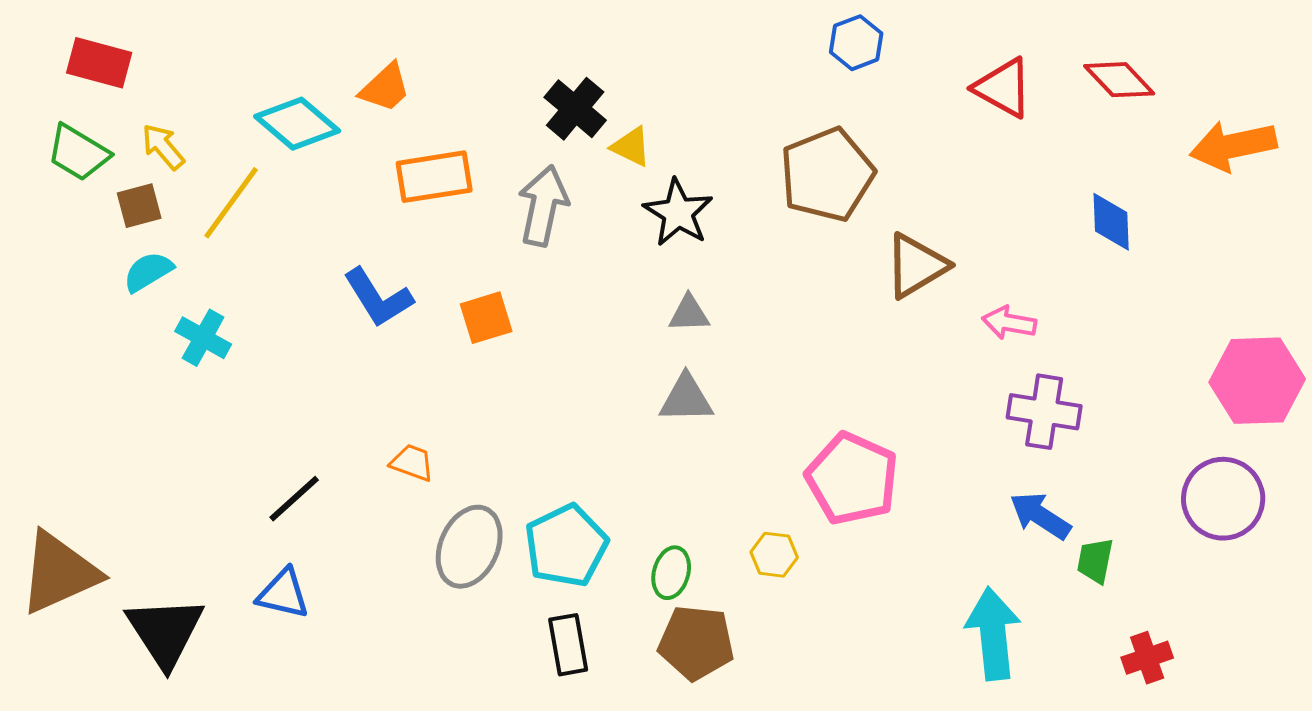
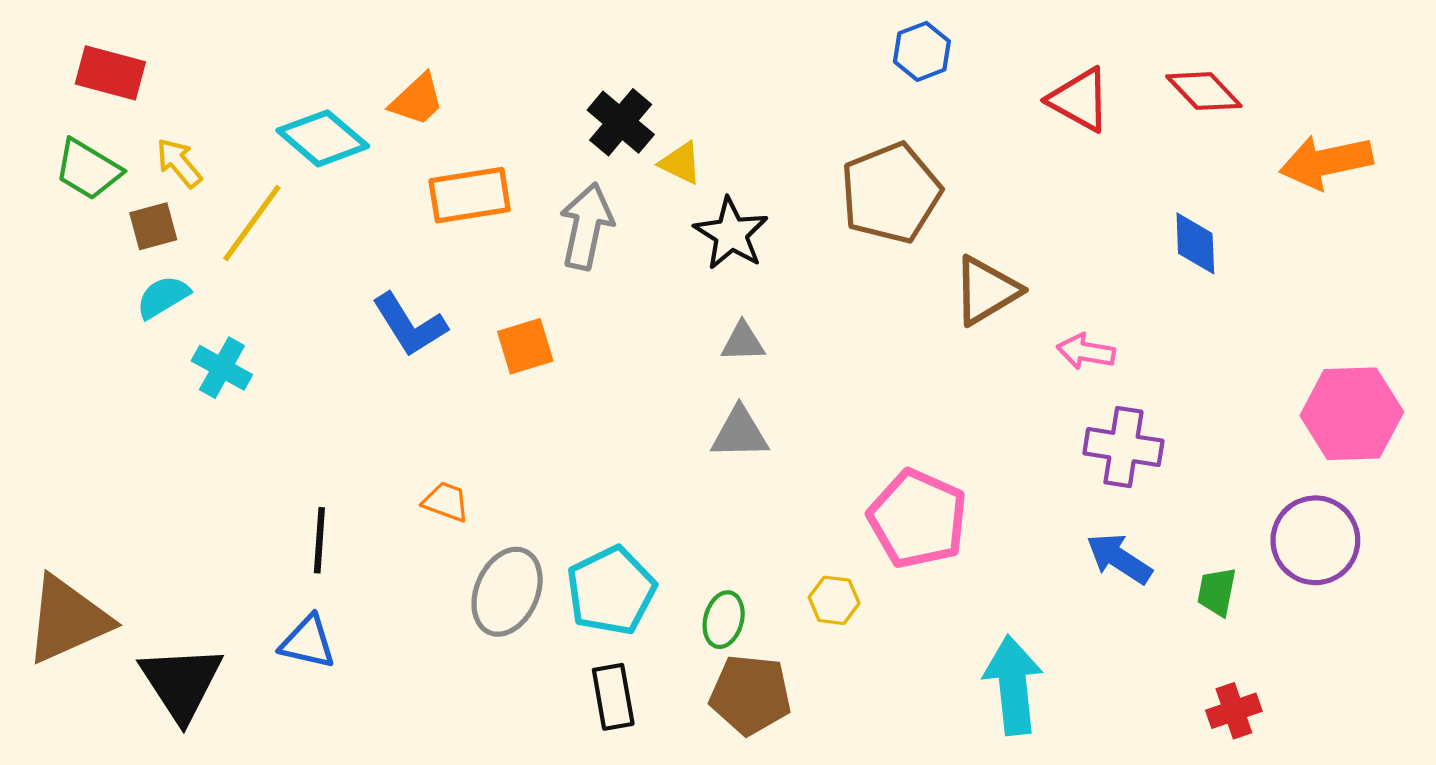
black line: (294, 499) -> (319, 540), turned -44
green trapezoid: (1095, 561) -> (1217, 592), moved
cyan arrow: (993, 634) -> (1013, 685), moved

